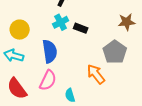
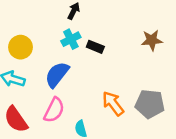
blue semicircle: (50, 51) -> (57, 75), turned -135
gray pentagon: (115, 52) -> (150, 104), moved, turned -30

